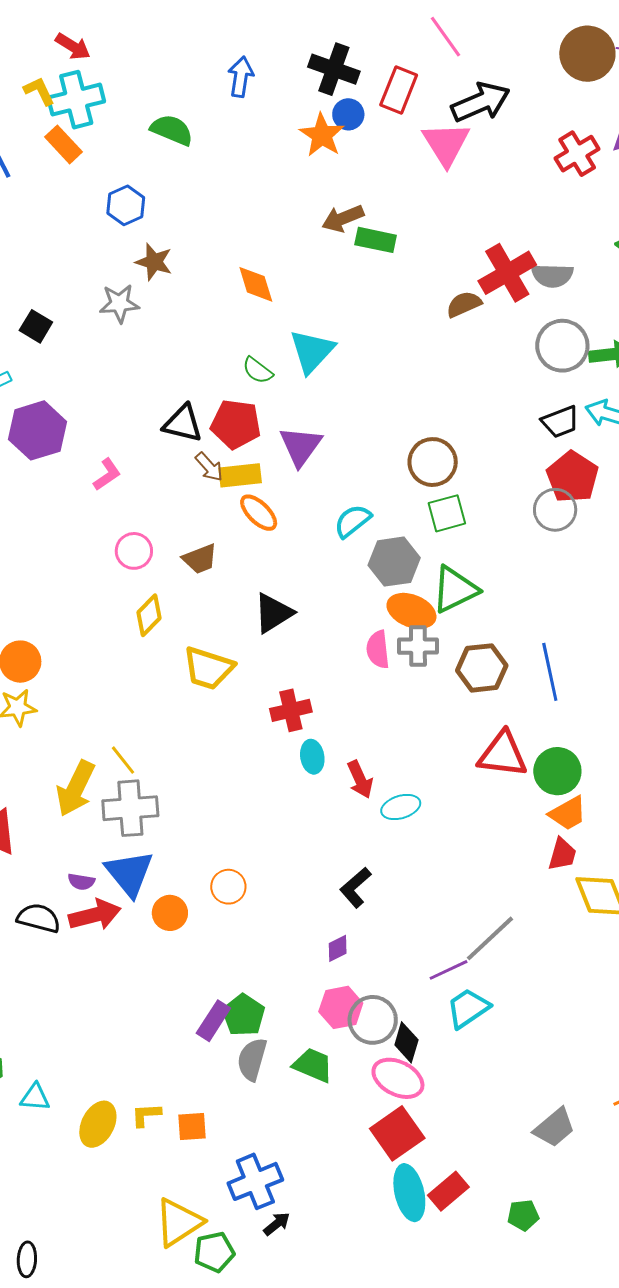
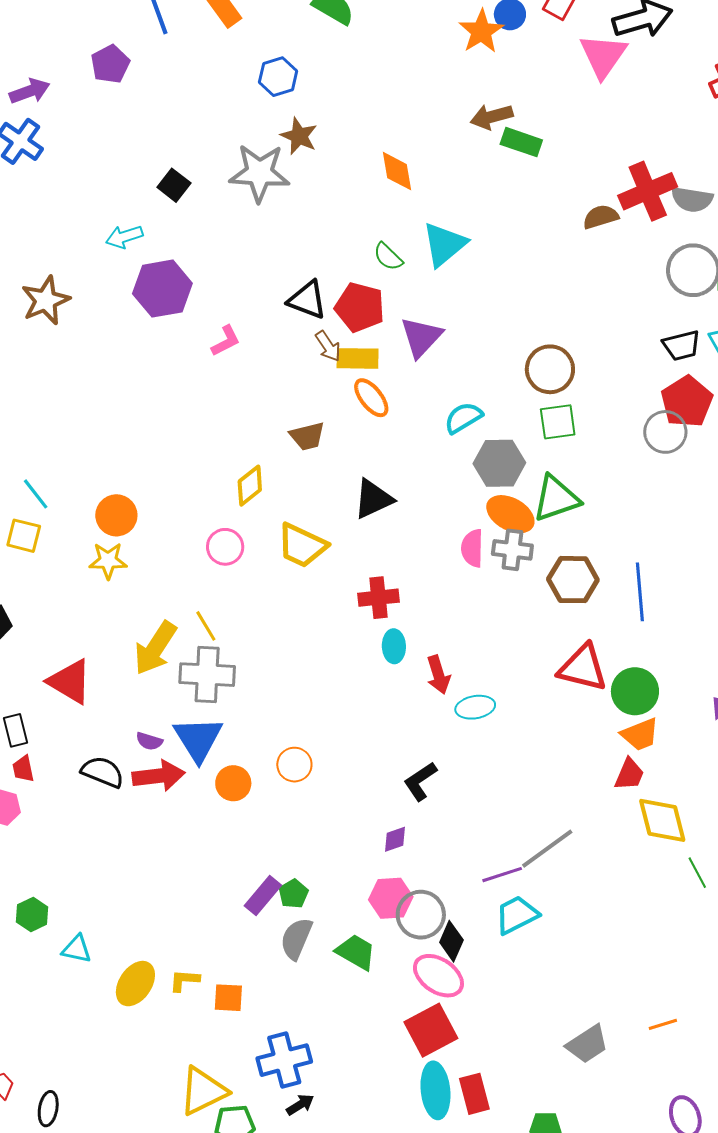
gray star: (119, 303) -> (259, 173), size x1.5
pink circle: (134, 551) -> (225, 547), moved
green pentagon: (244, 1015) -> (293, 894), size x0.7
red rectangle: (448, 1191) -> (474, 1094), turned -72

